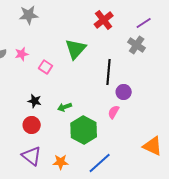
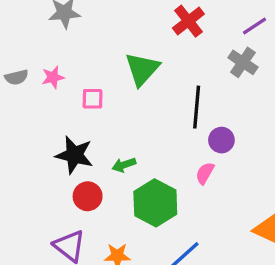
pink square: (46, 67) -> (93, 99), turned -32
black star: (35, 101) -> (74, 155), size x1.6
red circle: (32, 125) -> (88, 196), moved

